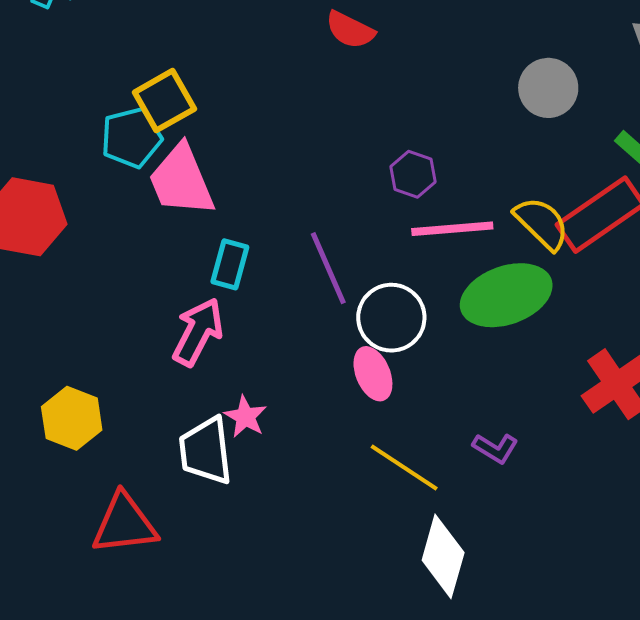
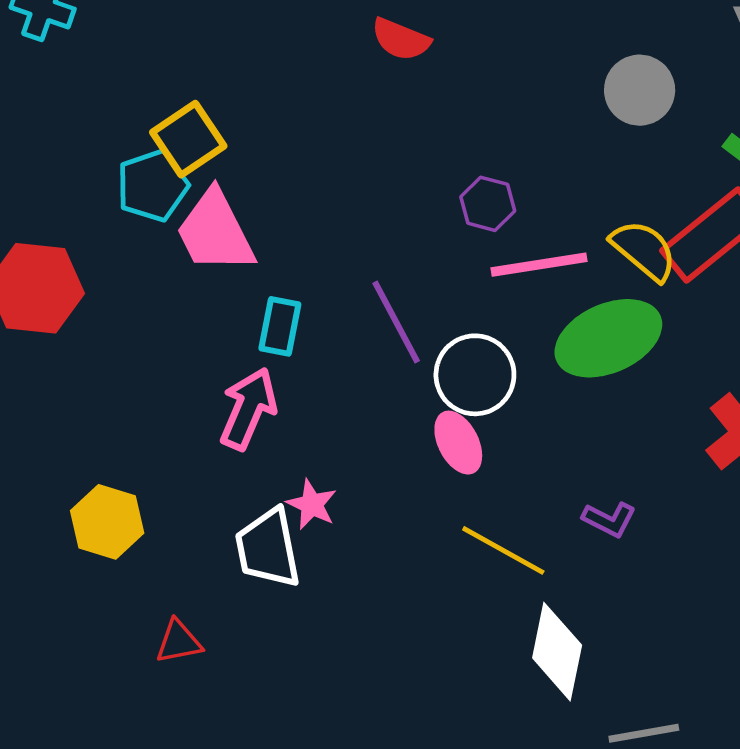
red triangle: (125, 524) -> (179, 642), size x0.6

